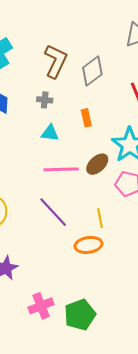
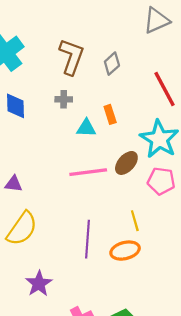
gray diamond: (92, 71) -> (112, 64), size x0.7
cyan triangle: (50, 133) -> (86, 128), moved
purple line: (53, 212) -> (88, 239), moved, turned 52

